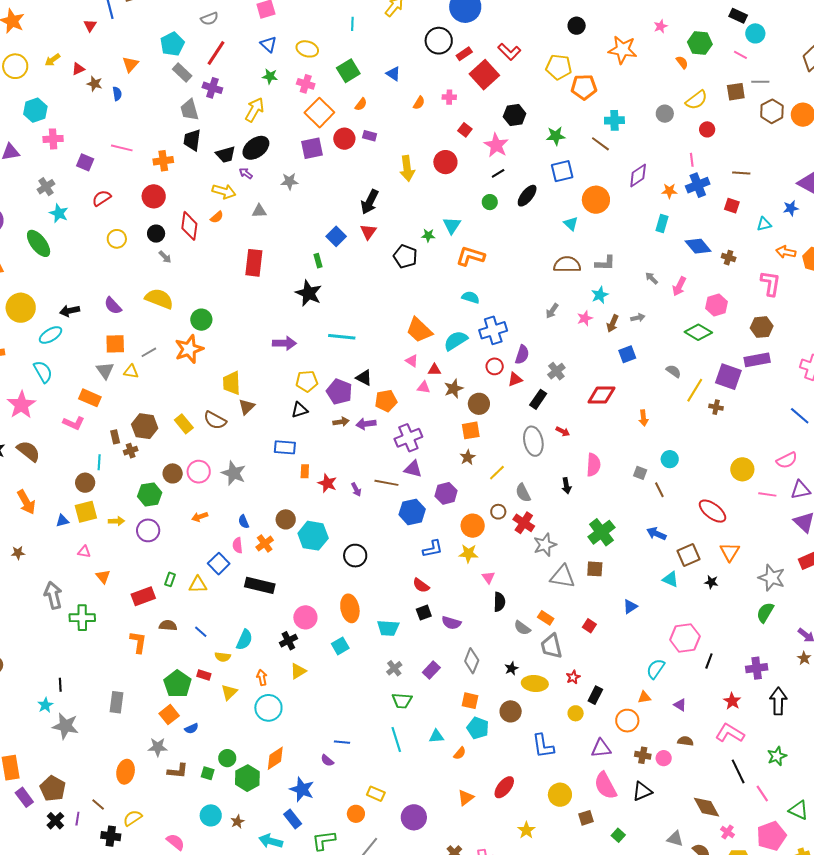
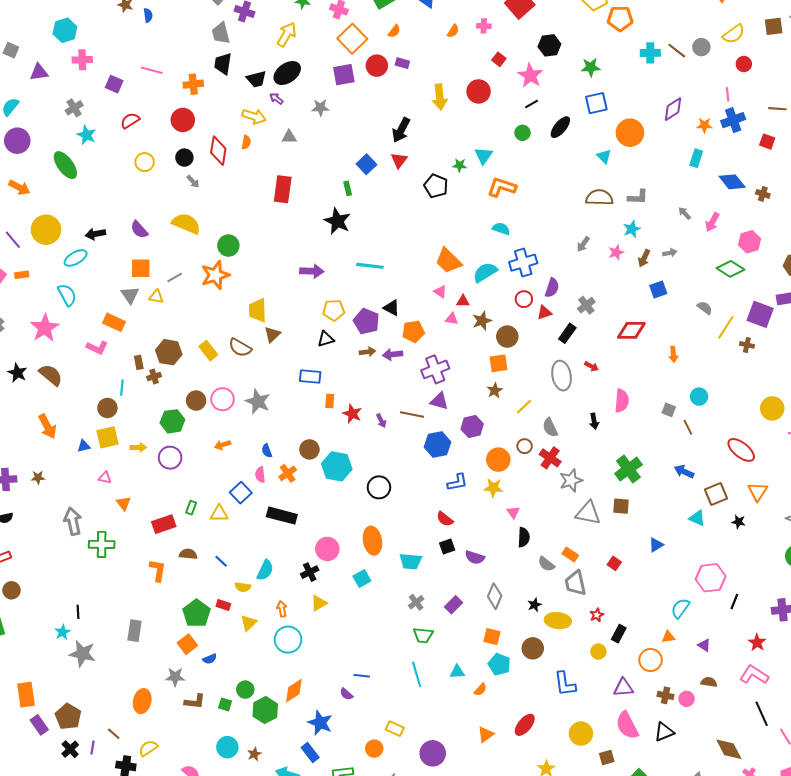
brown line: (600, 144) -> (677, 51), moved
orange semicircle: (217, 217) -> (246, 142), turned -40

